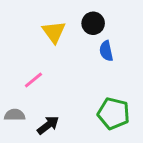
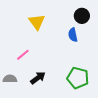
black circle: (93, 23) -> (82, 16), moved
black arrow: (48, 125) -> (38, 78), moved

